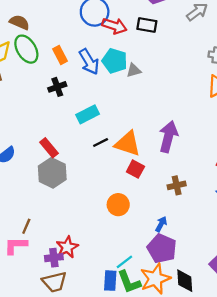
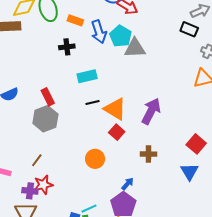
black rectangle: (147, 25) -> (189, 29), moved
orange rectangle: (60, 55) -> (75, 20), turned -56
gray triangle: (134, 70) -> (135, 48), size x1.6
brown line: (26, 226) -> (37, 160), moved

